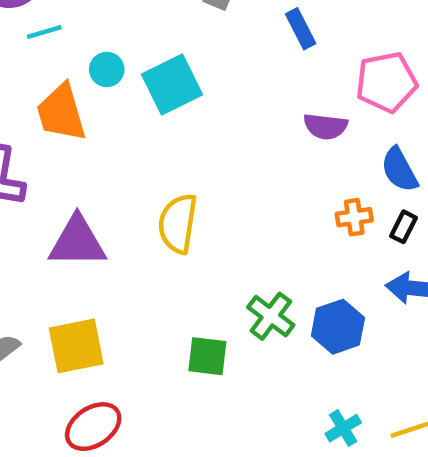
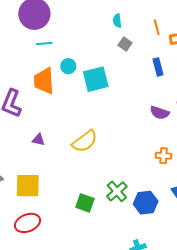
yellow semicircle: (178, 223) -> (85, 141), turned -148
purple triangle: (77, 242) -> (38, 140), size x0.5

